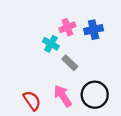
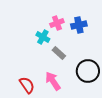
black circle: (95, 95) -> (88, 71), moved

